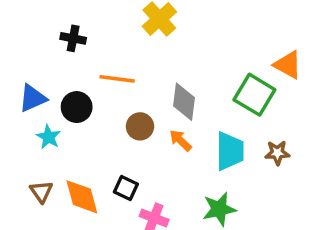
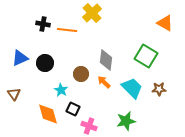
orange triangle: (288, 65) -> (165, 23), moved
orange line: (117, 79) -> (67, 30), moved
cyan star: (48, 137) -> (61, 90), moved
cyan trapezoid: (230, 151) -> (132, 88), turned -45
brown triangle: (41, 192) -> (14, 94), moved

